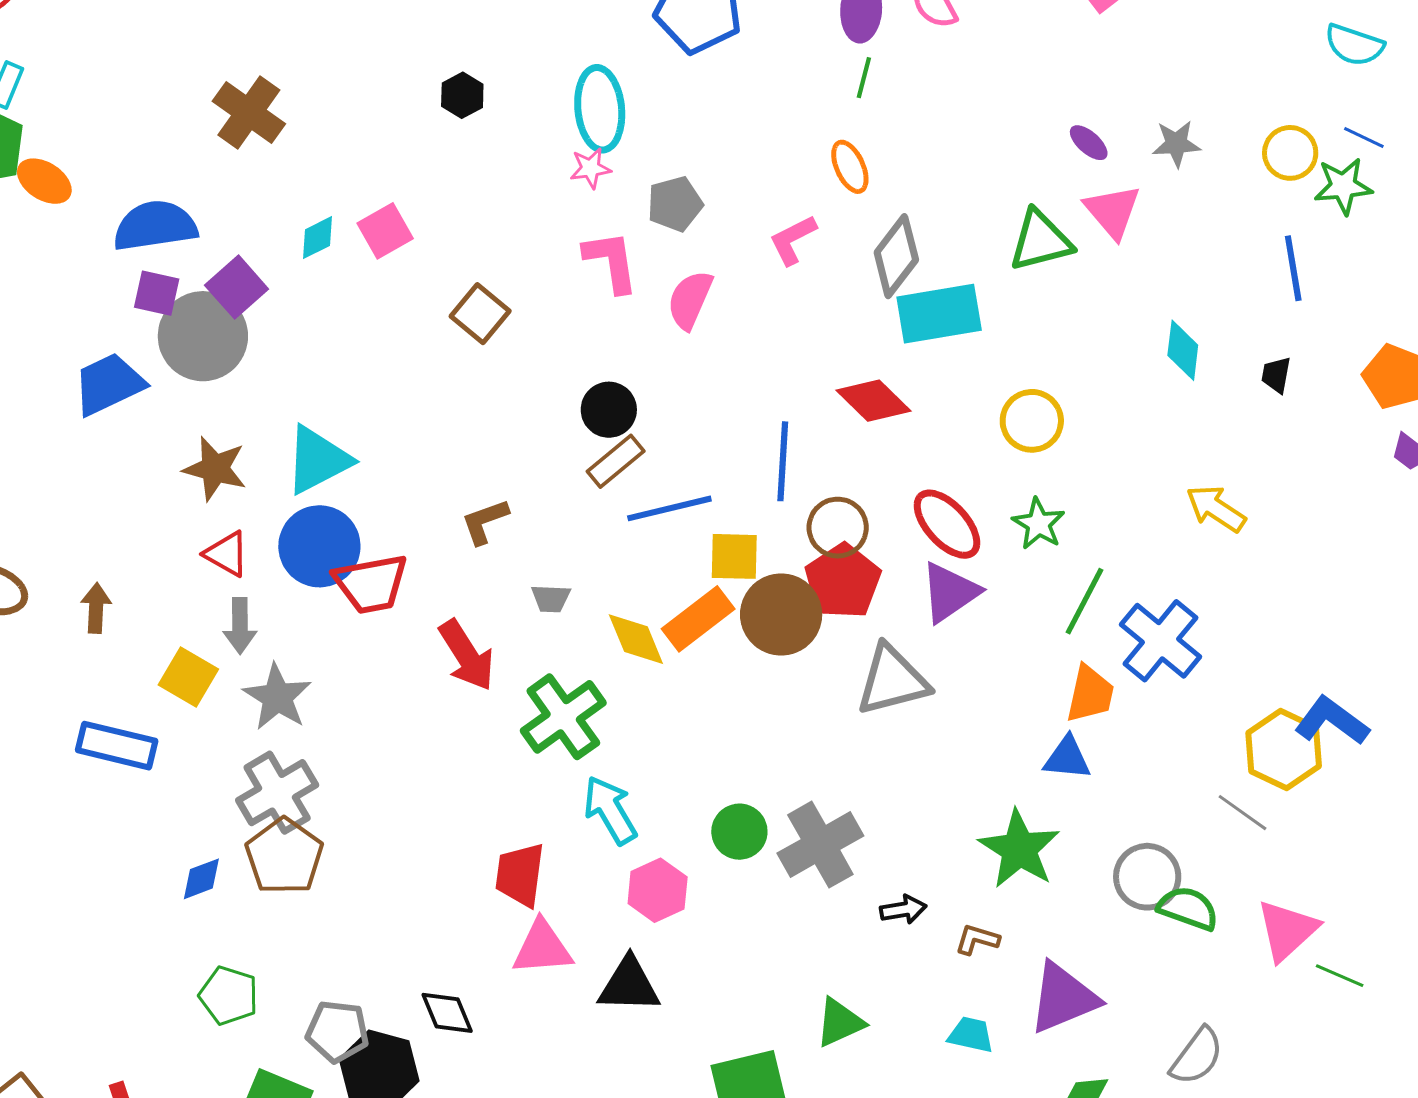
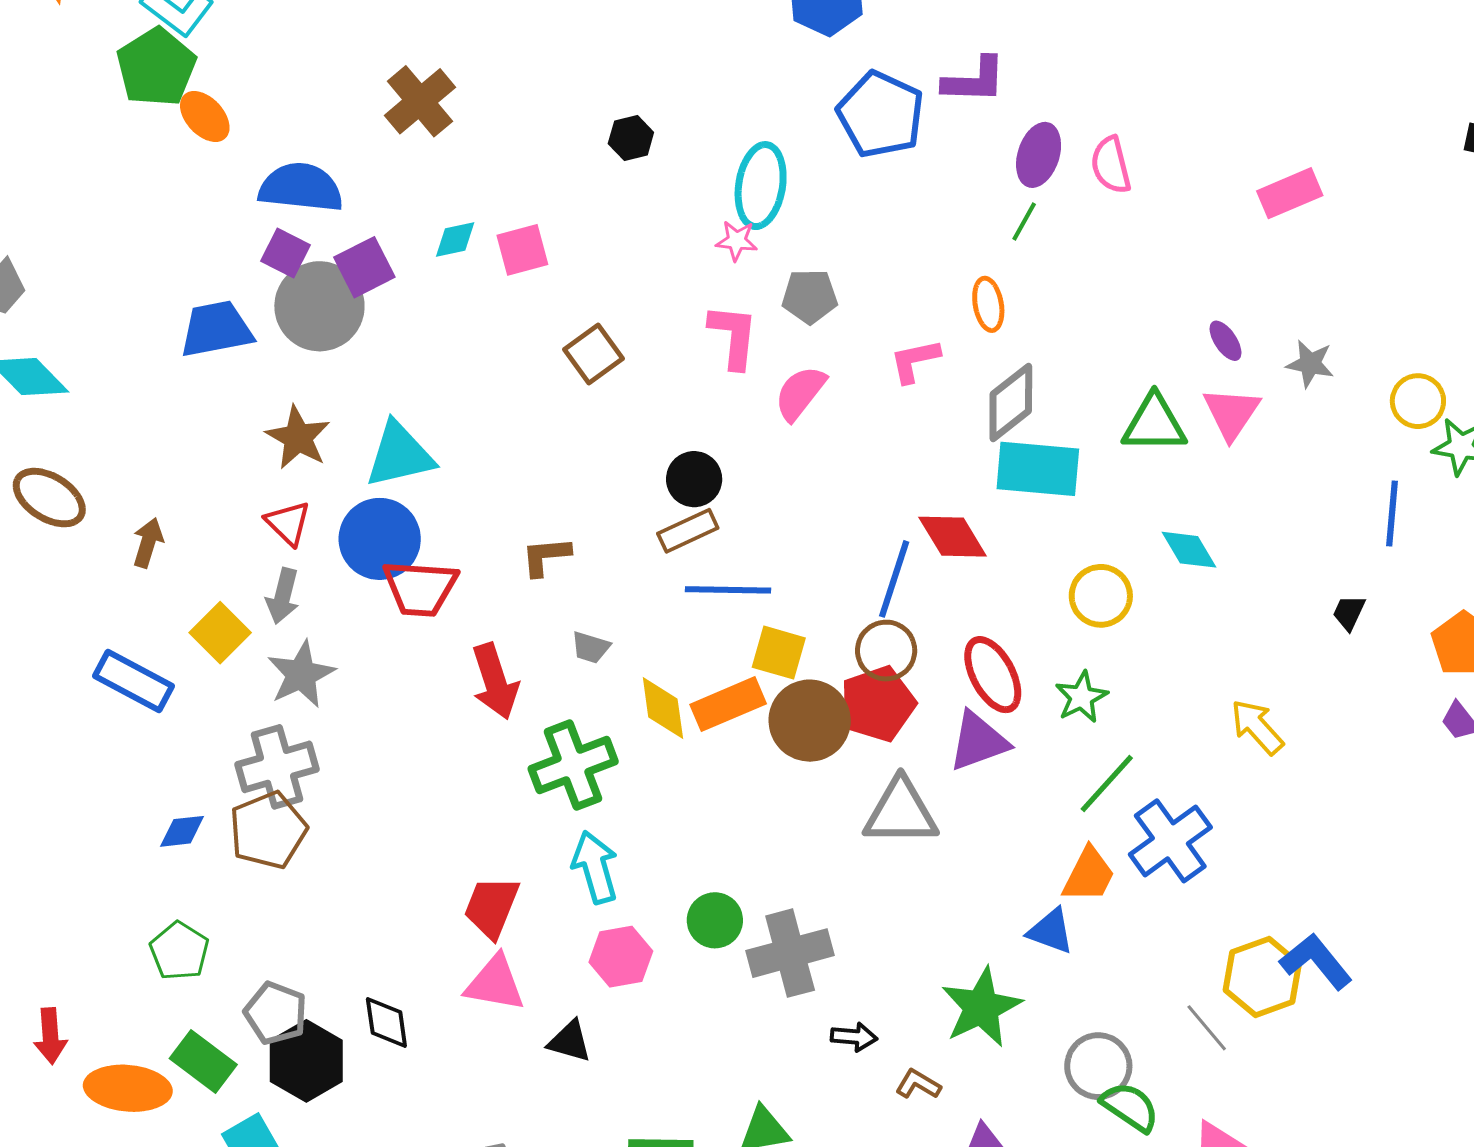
cyan diamond: (1183, 350) -> (1189, 550), moved, turned -52
blue line: (783, 461) -> (894, 579), moved
black triangle: (629, 985) -> (570, 1041), size x0.7

